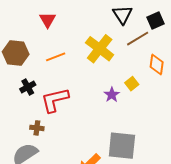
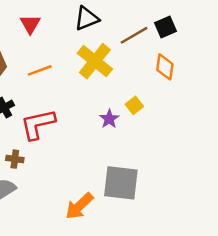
black triangle: (122, 15) -> (87, 18), moved, turned 40
brown line: (138, 39) -> (134, 35), moved
orange diamond: (157, 65) -> (165, 67), moved

